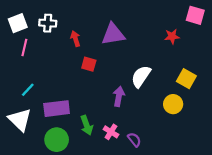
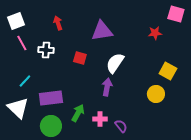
white cross: (48, 23) -> (46, 50), moved
red arrow: (75, 39) -> (58, 23), moved
pink line: (24, 48) -> (22, 43), turned -42
white semicircle: (141, 76) -> (115, 63), moved
green arrow: (87, 125) -> (78, 113), turned -132
pink cross: (111, 132) -> (100, 119), turned -32

